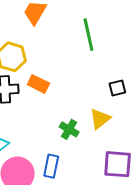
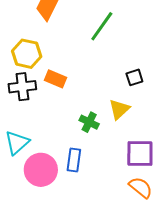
green line: (88, 35) -> (102, 26), turned 52

